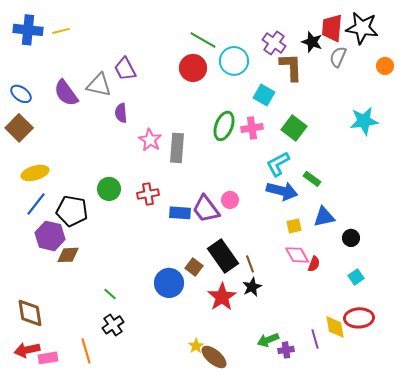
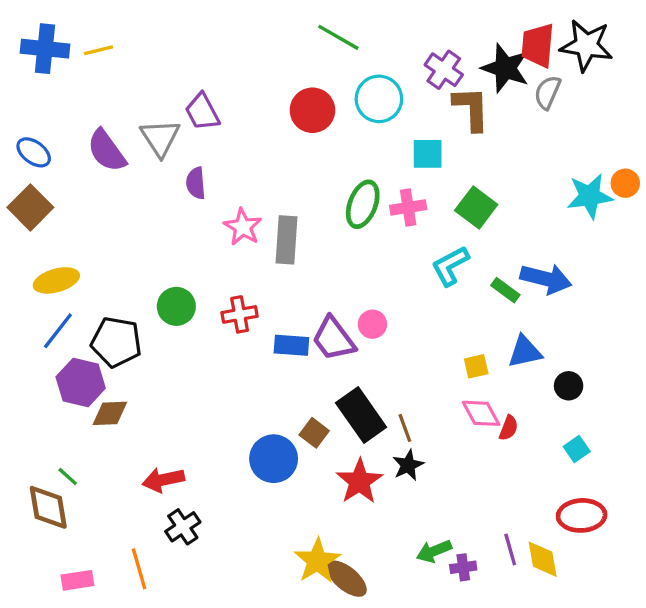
green line: (203, 40) -> (338, 37), moved
black star: (312, 42) -> (505, 68), size x1.4
orange circle: (385, 66) -> (625, 183), moved
gray triangle: (99, 85) -> (160, 138), turned 44
cyan square: (264, 95) -> (428, 154), turned -30
blue arrow: (282, 191) -> (546, 279), moved
green line: (110, 294) -> (68, 477), moved
yellow diamond: (335, 327) -> (543, 559), moved
yellow star: (196, 346) -> (317, 561), size x1.8
red arrow: (27, 350) -> (163, 480), moved

